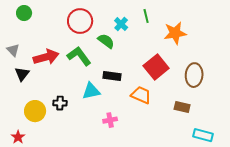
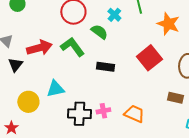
orange star: (175, 33) -> (168, 24), turned 30
cyan triangle: (91, 91) -> (55, 89), moved
orange trapezoid: (141, 95) -> (134, 114), moved
black cross: (60, 103) -> (79, 114), moved, size x1.6

